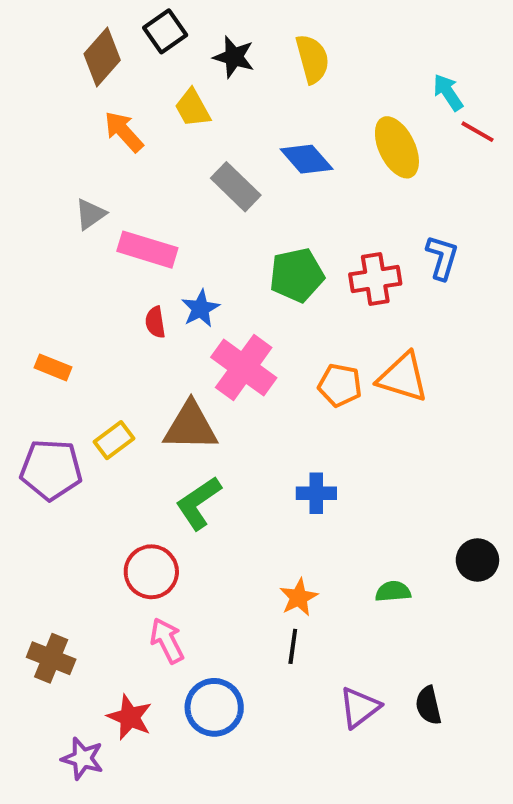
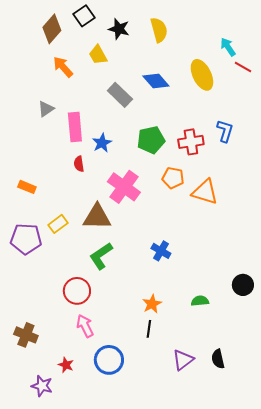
pink rectangle: (147, 250) -> (75, 127), turned 68
blue star: (200, 308) -> (102, 143), moved
orange pentagon: (340, 385) -> (173, 178), moved
blue cross: (316, 493) -> (161, 251), turned 30
red star: (130, 717) -> (66, 365), size x0.7

